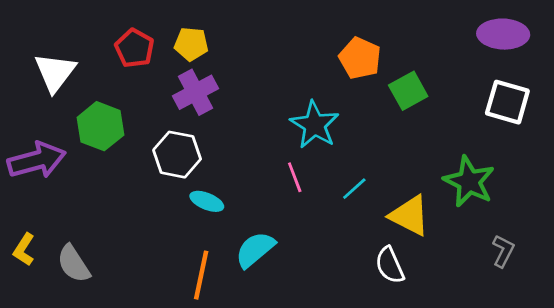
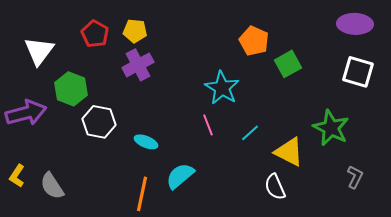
white hexagon: (177, 155) -> (99, 122), moved

